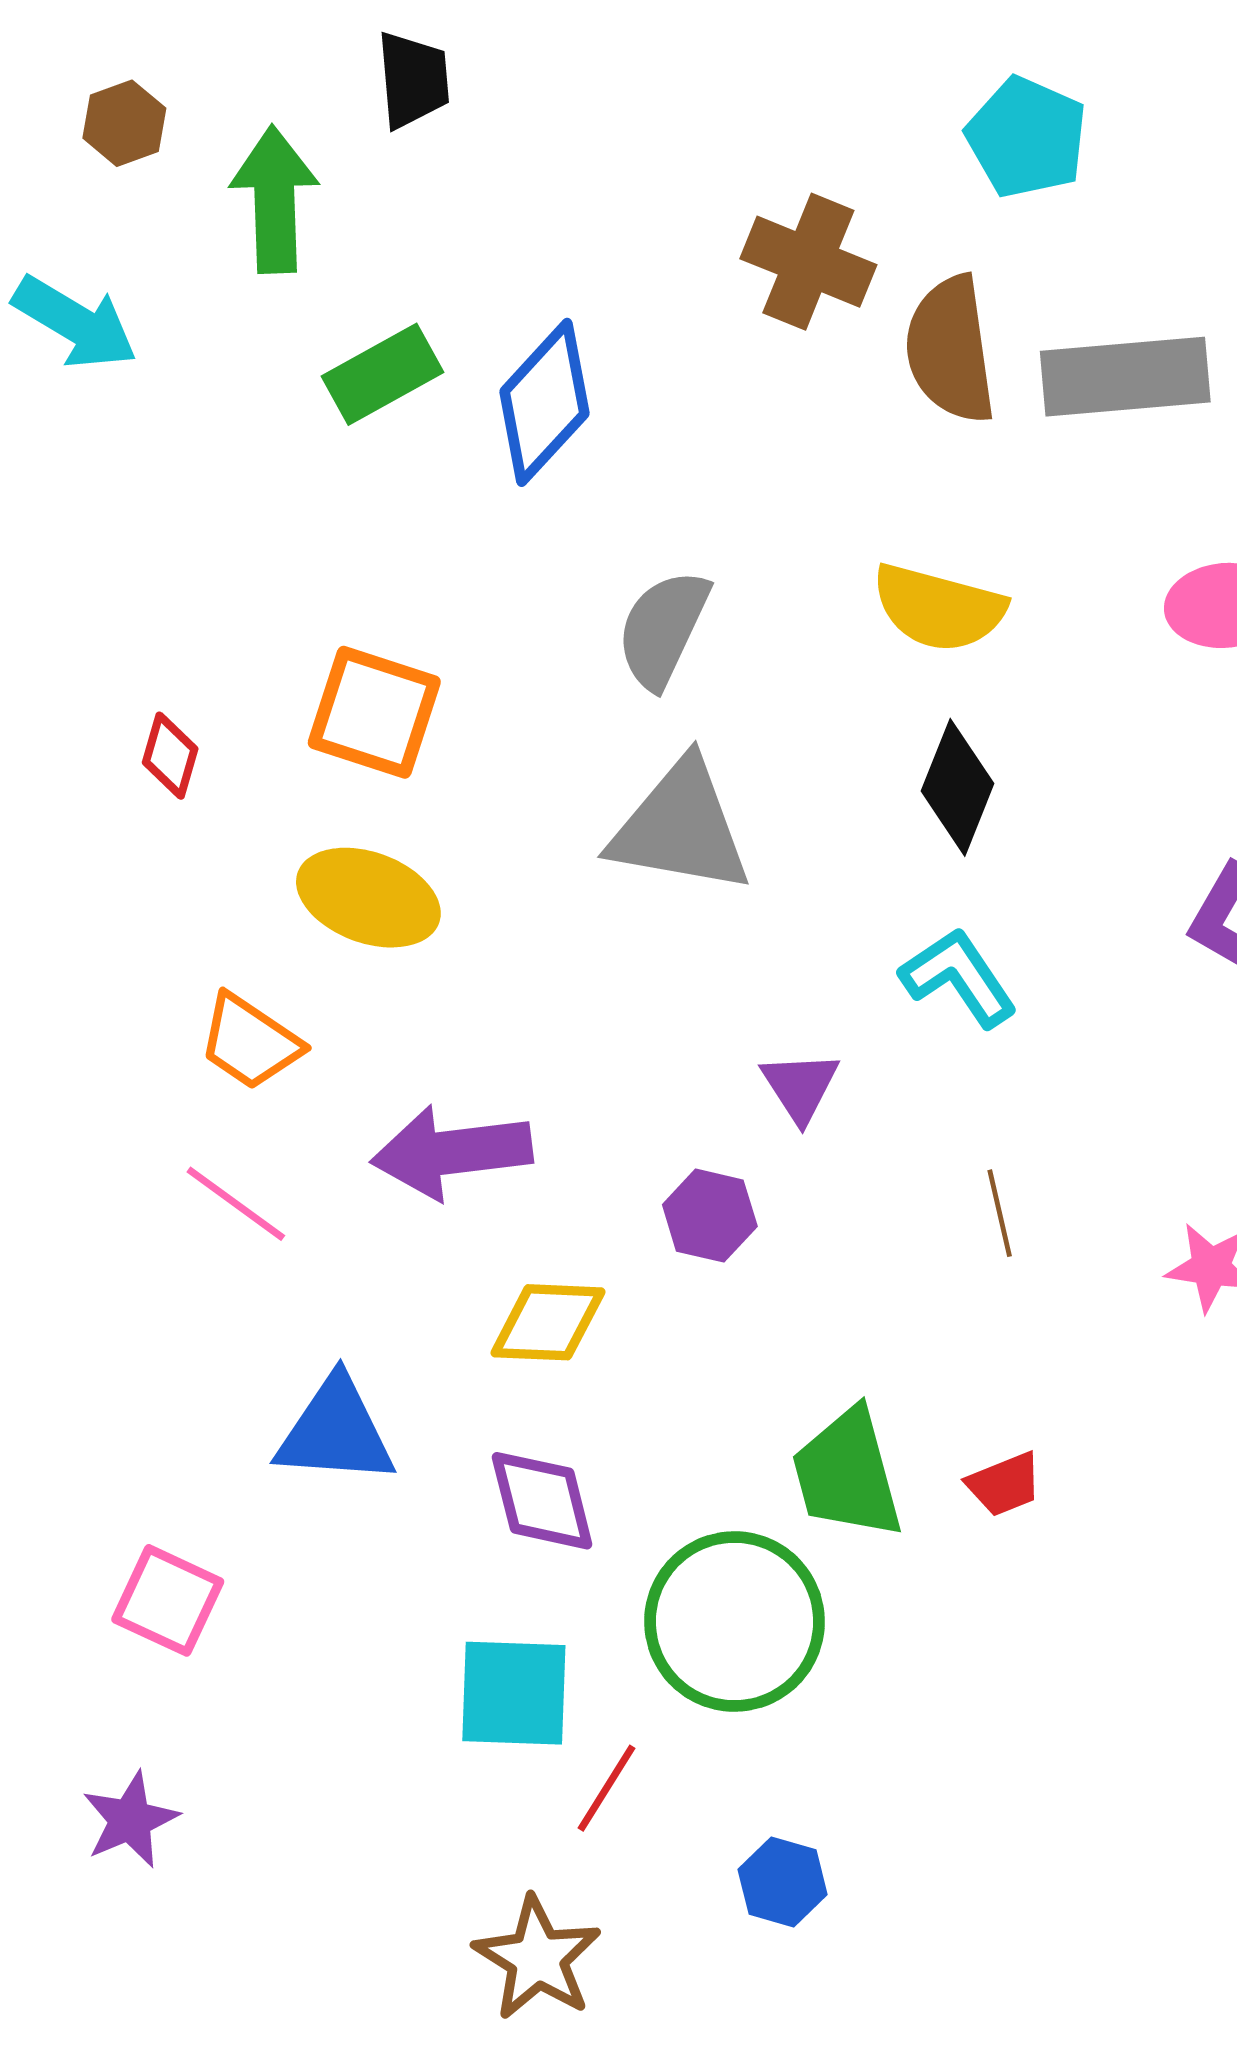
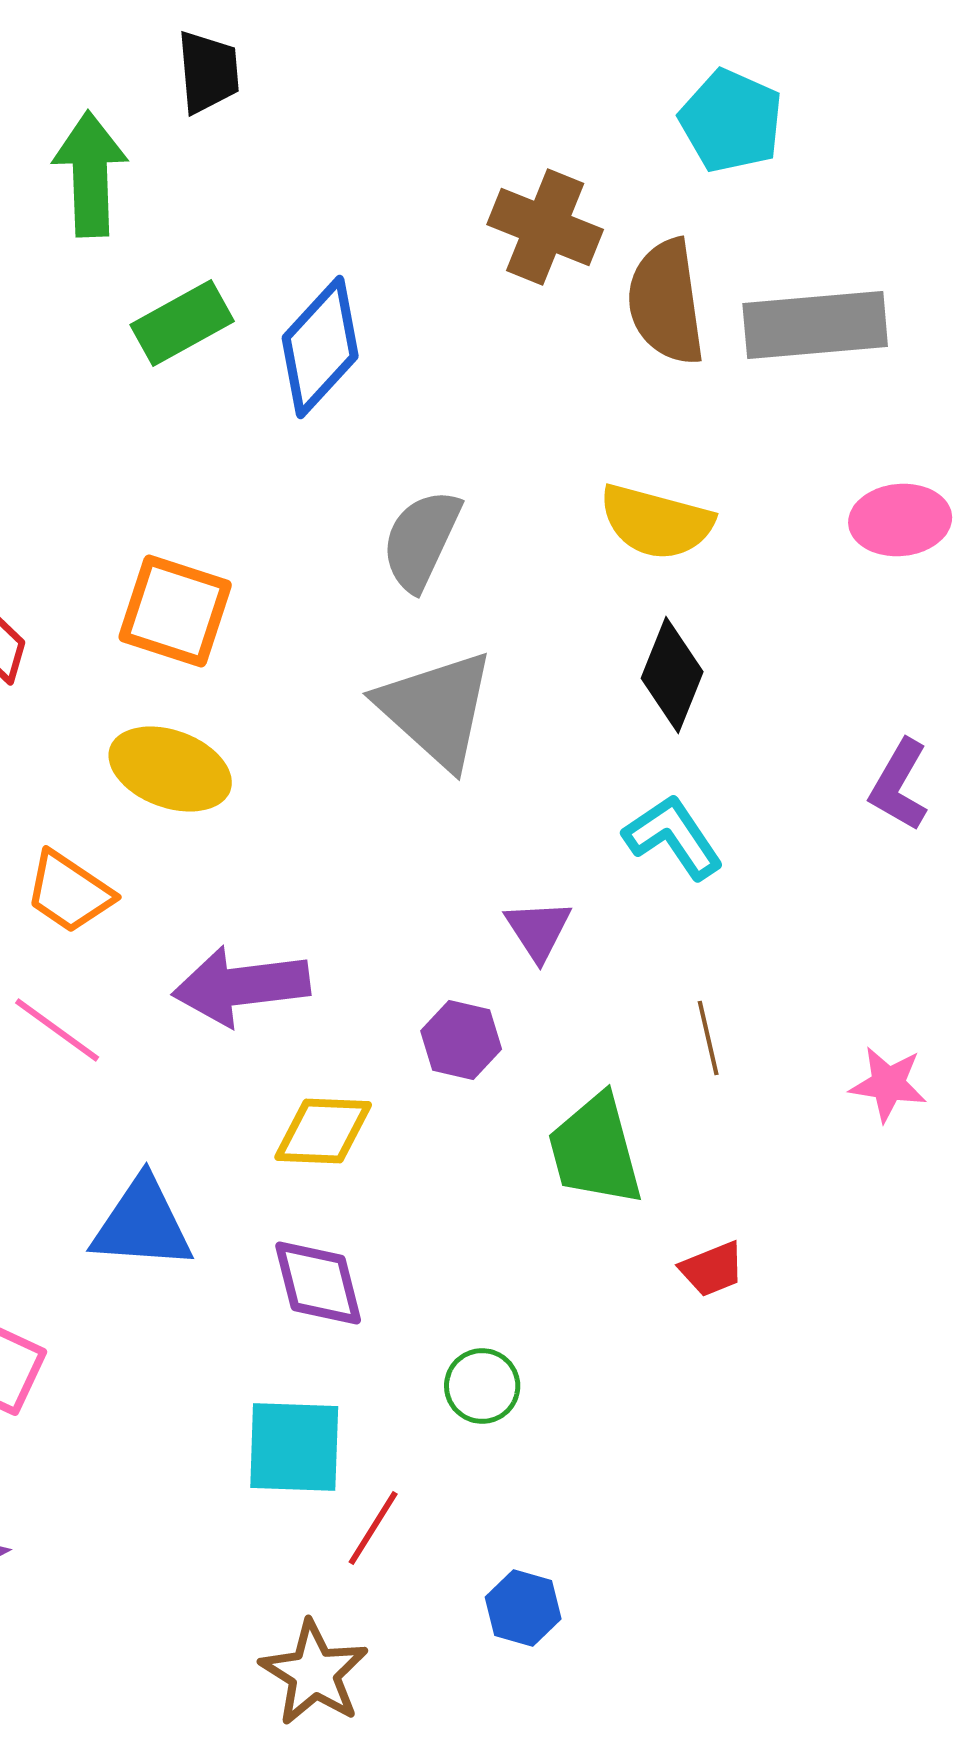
gray triangle: (681, 827) -> (436, 709), turned 32
green trapezoid: (847, 1474) -> (595, 1150), moved
green circle: (734, 1622) -> (482, 1386), size x0.5

